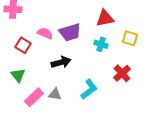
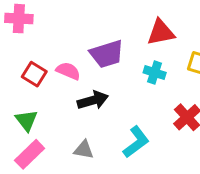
pink semicircle: (45, 33) -> (68, 71), moved
pink rectangle: (34, 97) -> (30, 154), moved

